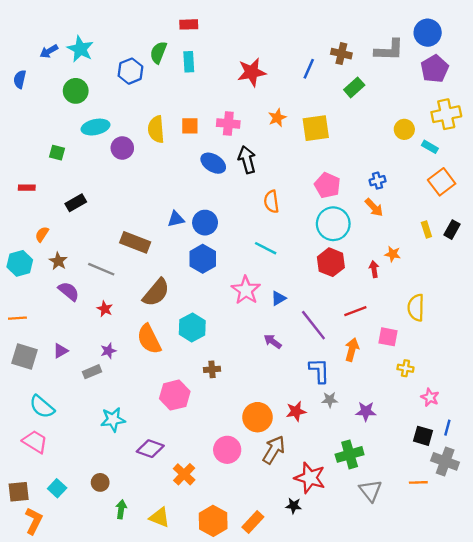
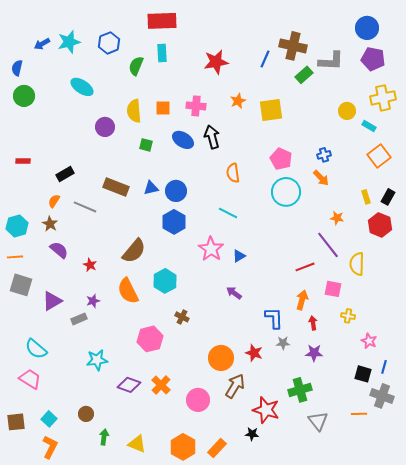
red rectangle: (189, 24) -> (162, 21), size x1.8
cyan star: (80, 49) -> (69, 42), turned 30
gray L-shape: (389, 50) -> (331, 61), moved
green semicircle: (158, 52) -> (136, 66), moved
brown cross: (341, 54) -> (293, 46), size x1.5
purple pentagon: (435, 69) -> (373, 59), turned -30
blue hexagon: (130, 71) -> (109, 43), moved
green circle: (76, 91) -> (24, 96), moved
cyan ellipse: (95, 127) -> (82, 87), moved, turned 45
green square: (57, 153) -> (146, 145), moved
orange semicircle: (42, 234) -> (54, 201), moved
brown rectangle: (135, 242) -> (116, 187), moved
red hexagon: (331, 262) -> (380, 225), moved
gray line: (101, 269) -> (85, 207), moved
red arrow: (374, 269) -> (313, 323), moved
orange line: (17, 318) -> (15, 257), moved
purple line: (313, 325) -> (328, 245), moved
purple triangle: (61, 351) -> (52, 301), size x1.5
gray square: (24, 357) -> (21, 285), moved
brown cross: (212, 369) -> (182, 317), turned 32
red star: (296, 411) -> (254, 353), turned 30
pink circle: (227, 450) -> (198, 400), moved
orange cross: (184, 474) -> (161, 385), moved
orange L-shape: (34, 521) -> (50, 447), moved

